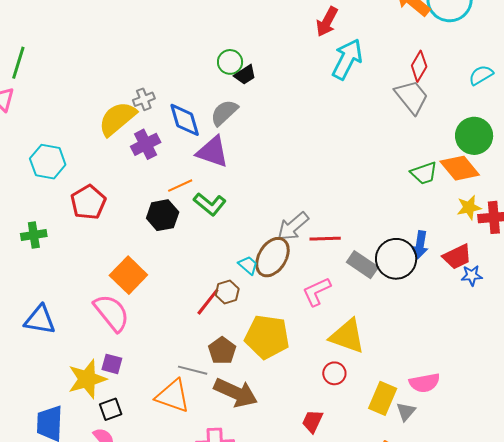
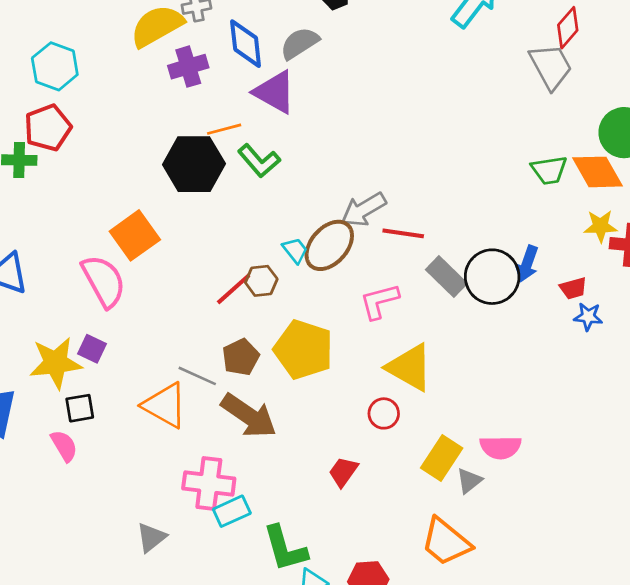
red pentagon: (88, 202) -> (48, 128), moved
black hexagon: (163, 215) -> (194, 164), size x1.4
red trapezoid: (457, 257) -> (573, 288), size x0.7

